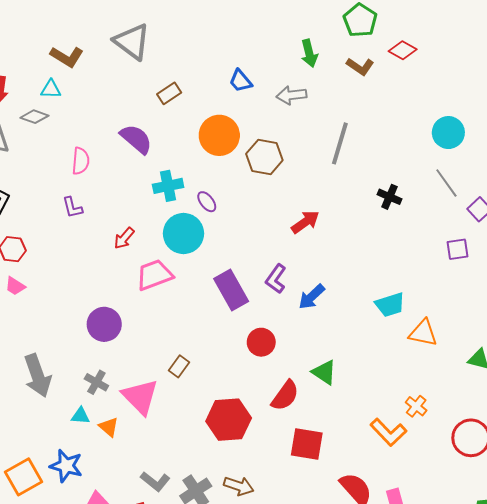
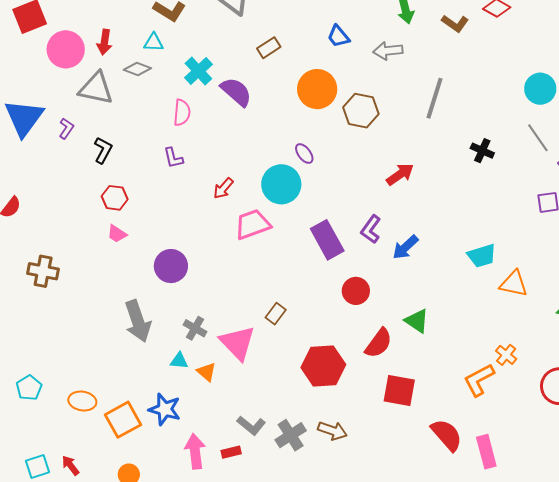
cyan cross: (168, 186) -> (198, 71), moved, turned -32
purple circle: (104, 324) -> (171, 266), moved
orange L-shape: (388, 432) -> (479, 380), turned 105

